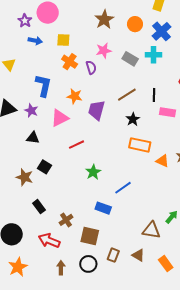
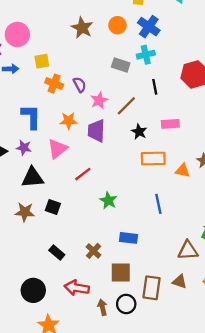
pink star: (104, 50) -> (99, 100), moved
black line: (154, 95) -> (155, 87), moved
pink rectangle: (168, 112) -> (170, 124), moved
black triangle: (33, 138) -> (33, 178), size x1.5
brown star: (25, 177) -> (25, 212), moved
blue line: (123, 188) -> (158, 204), moved, turned -54
brown cross: (66, 220) -> (93, 251), moved
brown rectangle: (113, 255) -> (152, 288), size x1.5
brown arrow: (61, 268) -> (102, 307), moved

